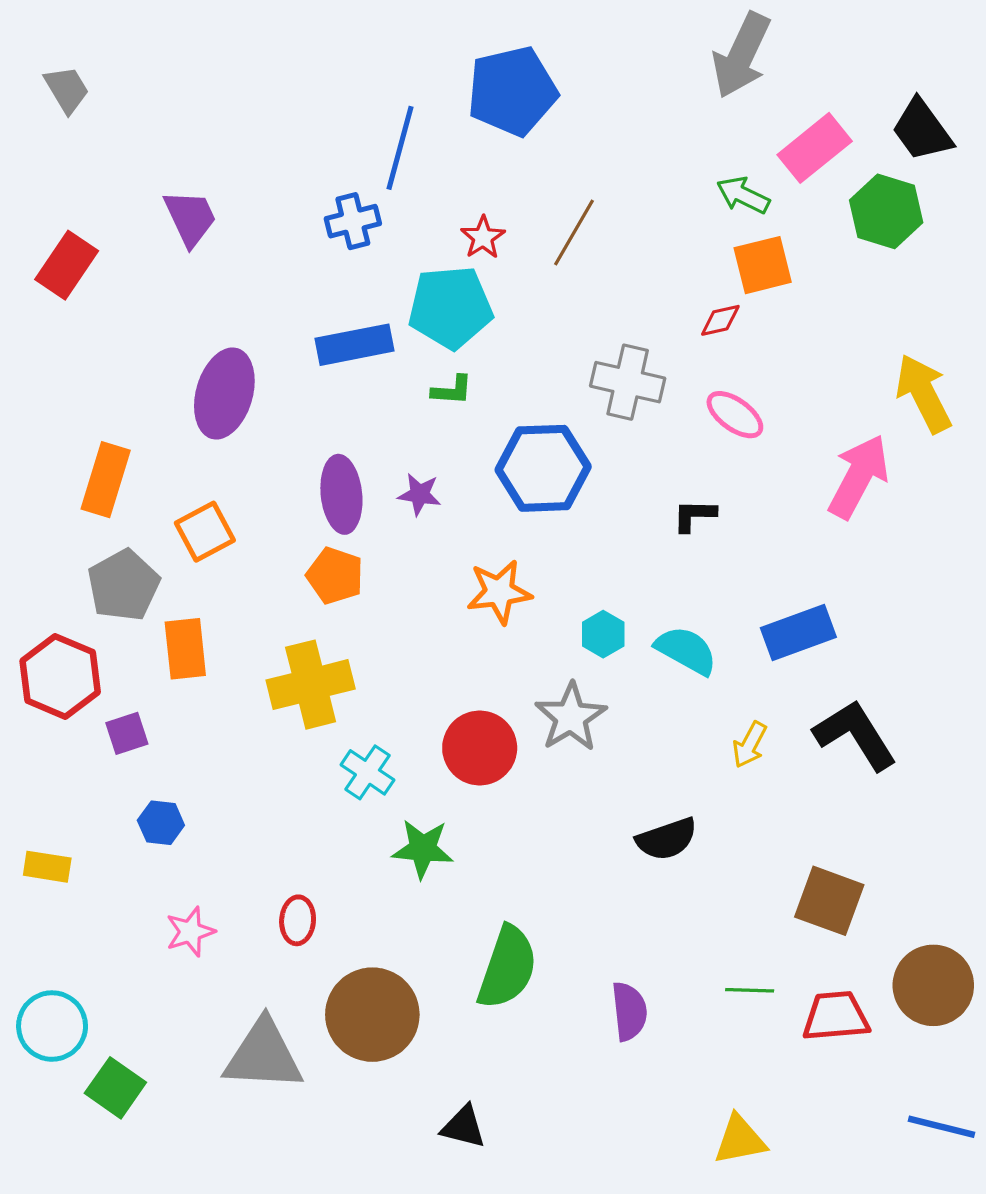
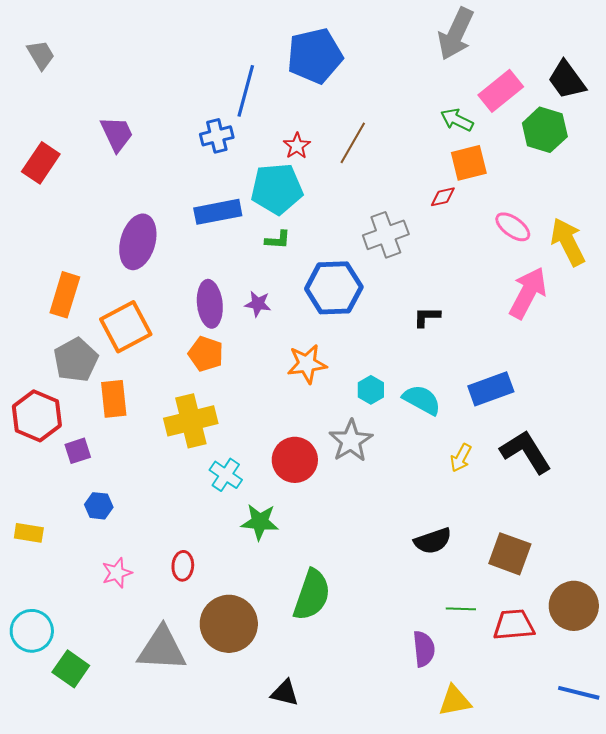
gray cross: (628, 382) -> (386, 235), turned -33
pink ellipse: (735, 415) -> (513, 227), moved
orange square: (205, 532) -> (126, 327), size x1.4
black semicircle: (667, 839) -> (433, 541), moved
purple semicircle: (629, 1011) -> (424, 649), moved

